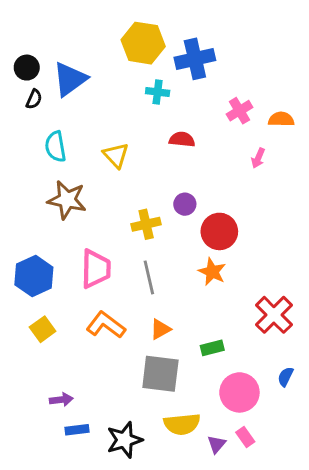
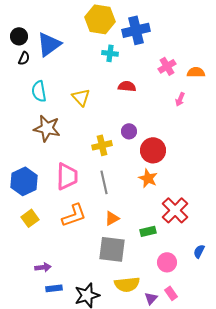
red cross: (274, 315) -> (175, 210), moved
orange L-shape: (106, 325) -> (74, 215), turned 124
pink circle: (239, 392) -> (167, 262), size x0.7

